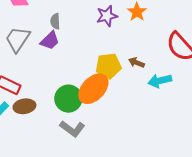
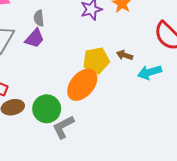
green circle: (68, 99) -> (47, 109), moved
gray L-shape: (72, 129) -> (63, 127), turned 120

